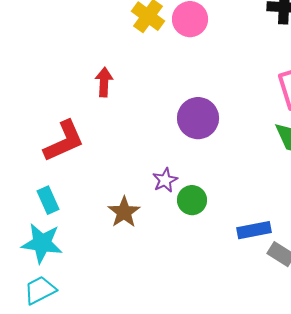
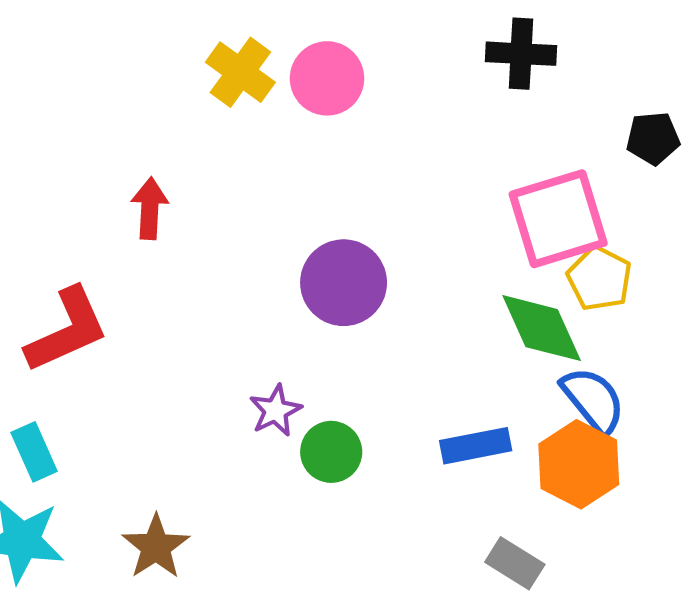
brown star: (124, 212) -> (156, 547), moved
blue rectangle: (254, 230) -> (476, 446), moved

